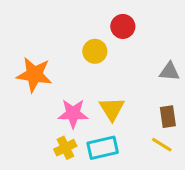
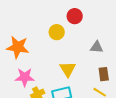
gray triangle: (169, 72) -> (97, 47), moved
pink star: (73, 113) -> (25, 77), moved

